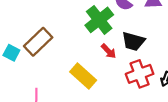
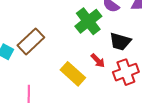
red arrow: (109, 51) -> (98, 61), moved

